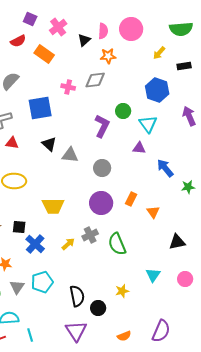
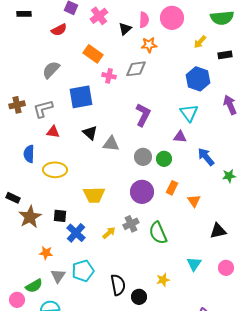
orange rectangle: (44, 54) -> (93, 54), moved
green circle: (123, 111) -> (164, 159), moved

